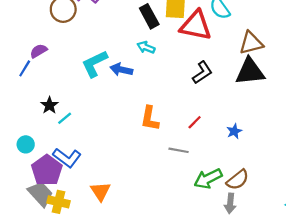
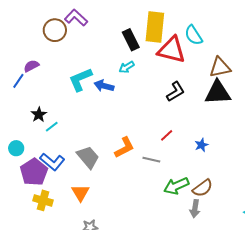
cyan arrow: (146, 47) -> (127, 67), turned -56
orange L-shape: (150, 118) -> (124, 147), moved, turned -130
gray trapezoid: (41, 194) -> (88, 157), moved

